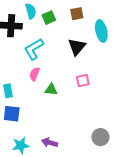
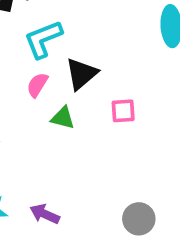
black triangle: (77, 47) -> (81, 74), moved

